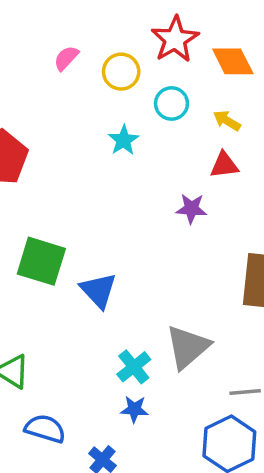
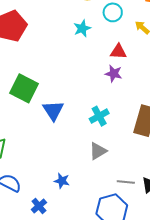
red triangle: (224, 165) -> (118, 52), moved
gray triangle: (188, 347) -> (98, 151), size x0.7
cyan cross: (134, 367) -> (99, 116), moved

